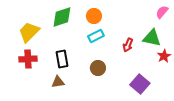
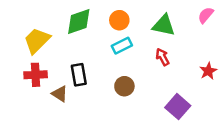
green triangle: (152, 38) -> (164, 25), moved
red arrow: (128, 45) -> (163, 57), turned 128
brown triangle: (58, 82) -> (60, 94), moved, turned 40

